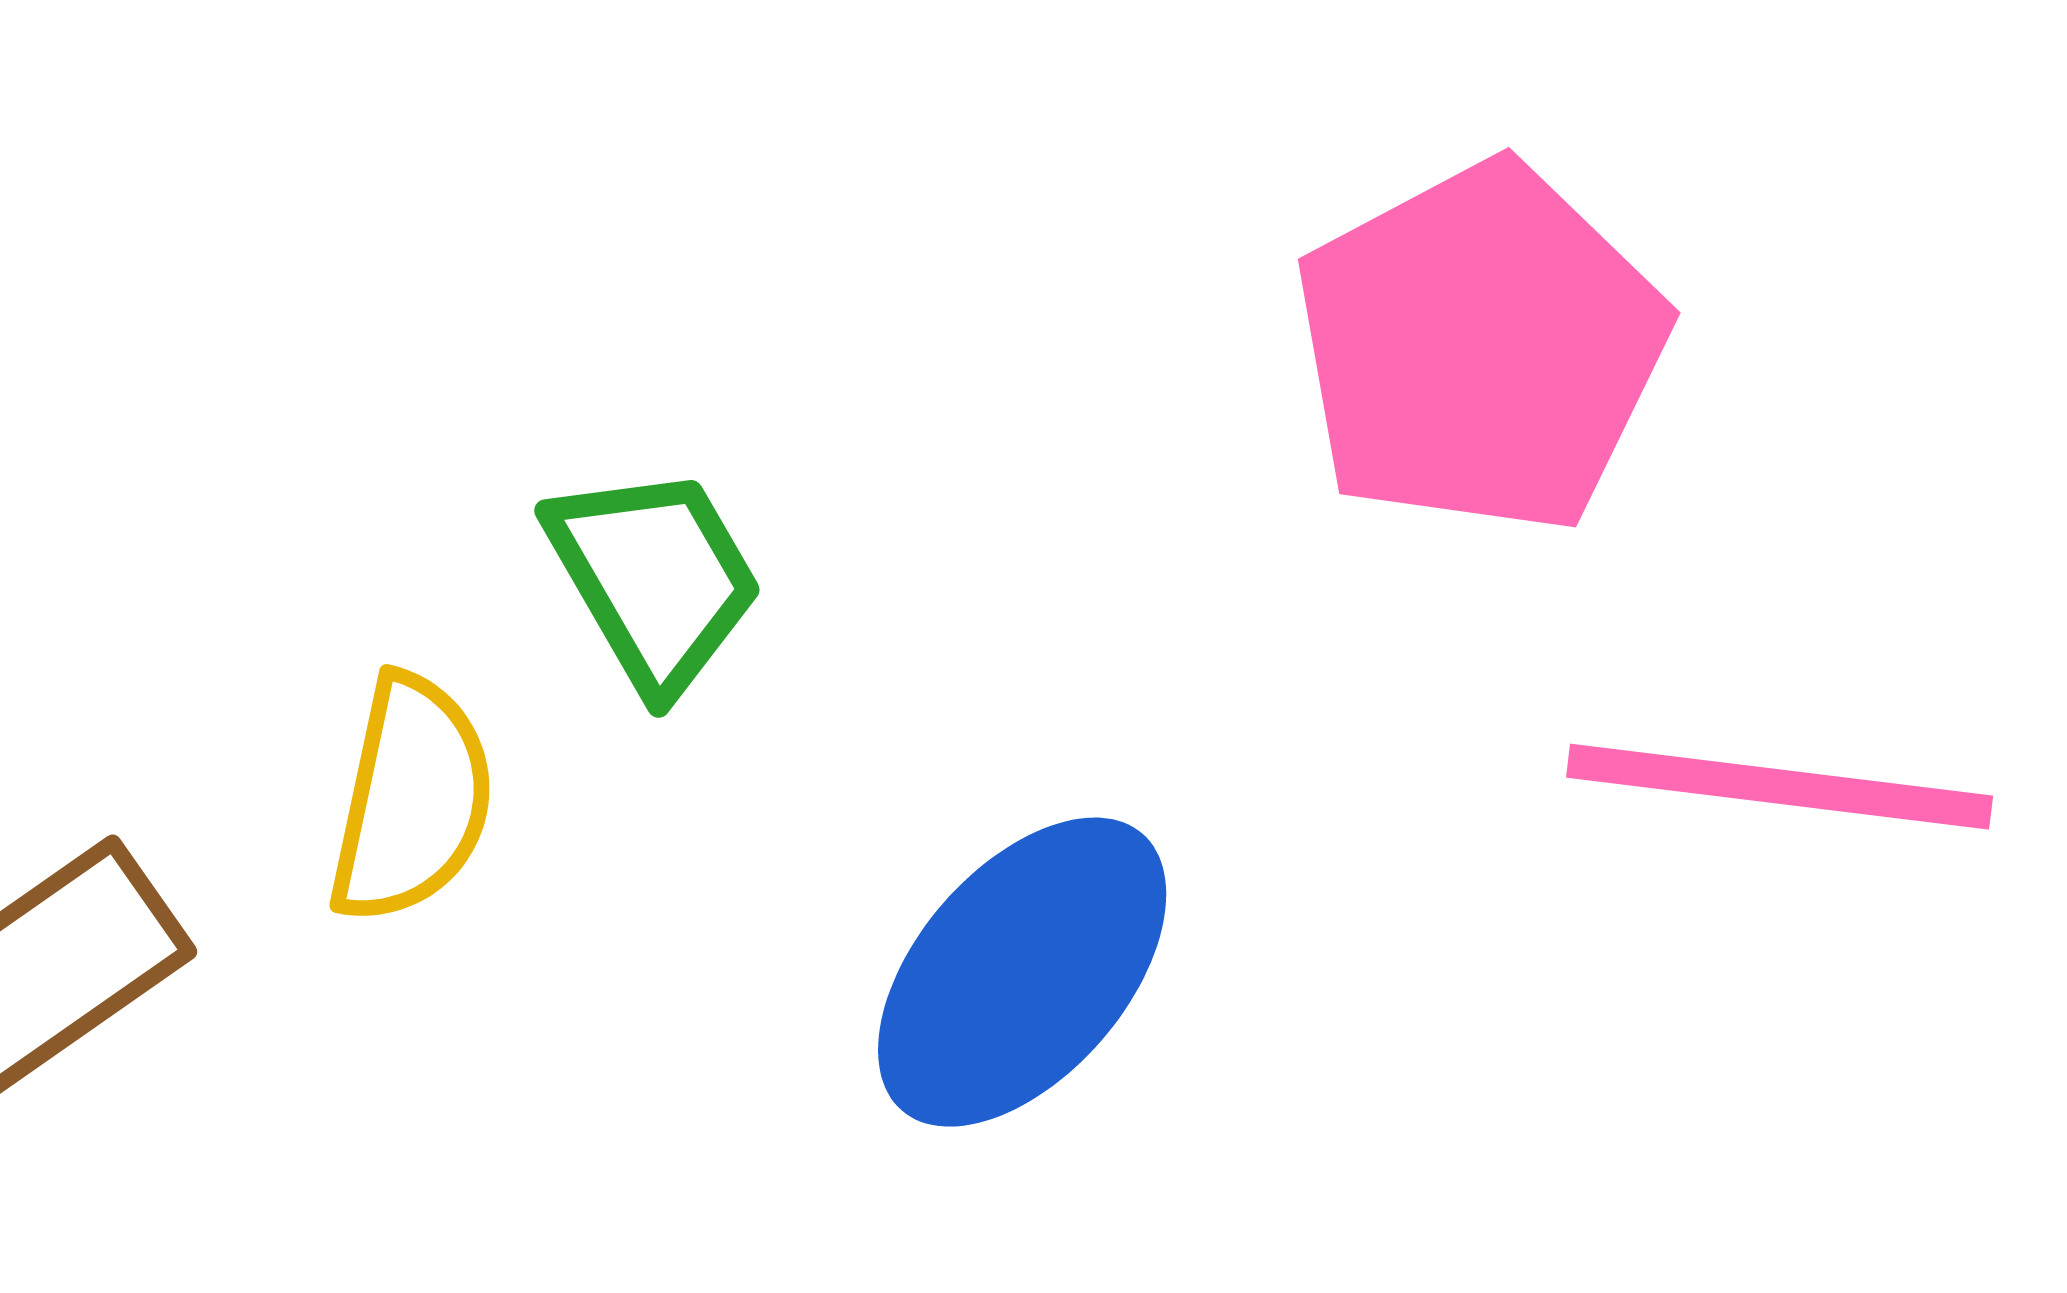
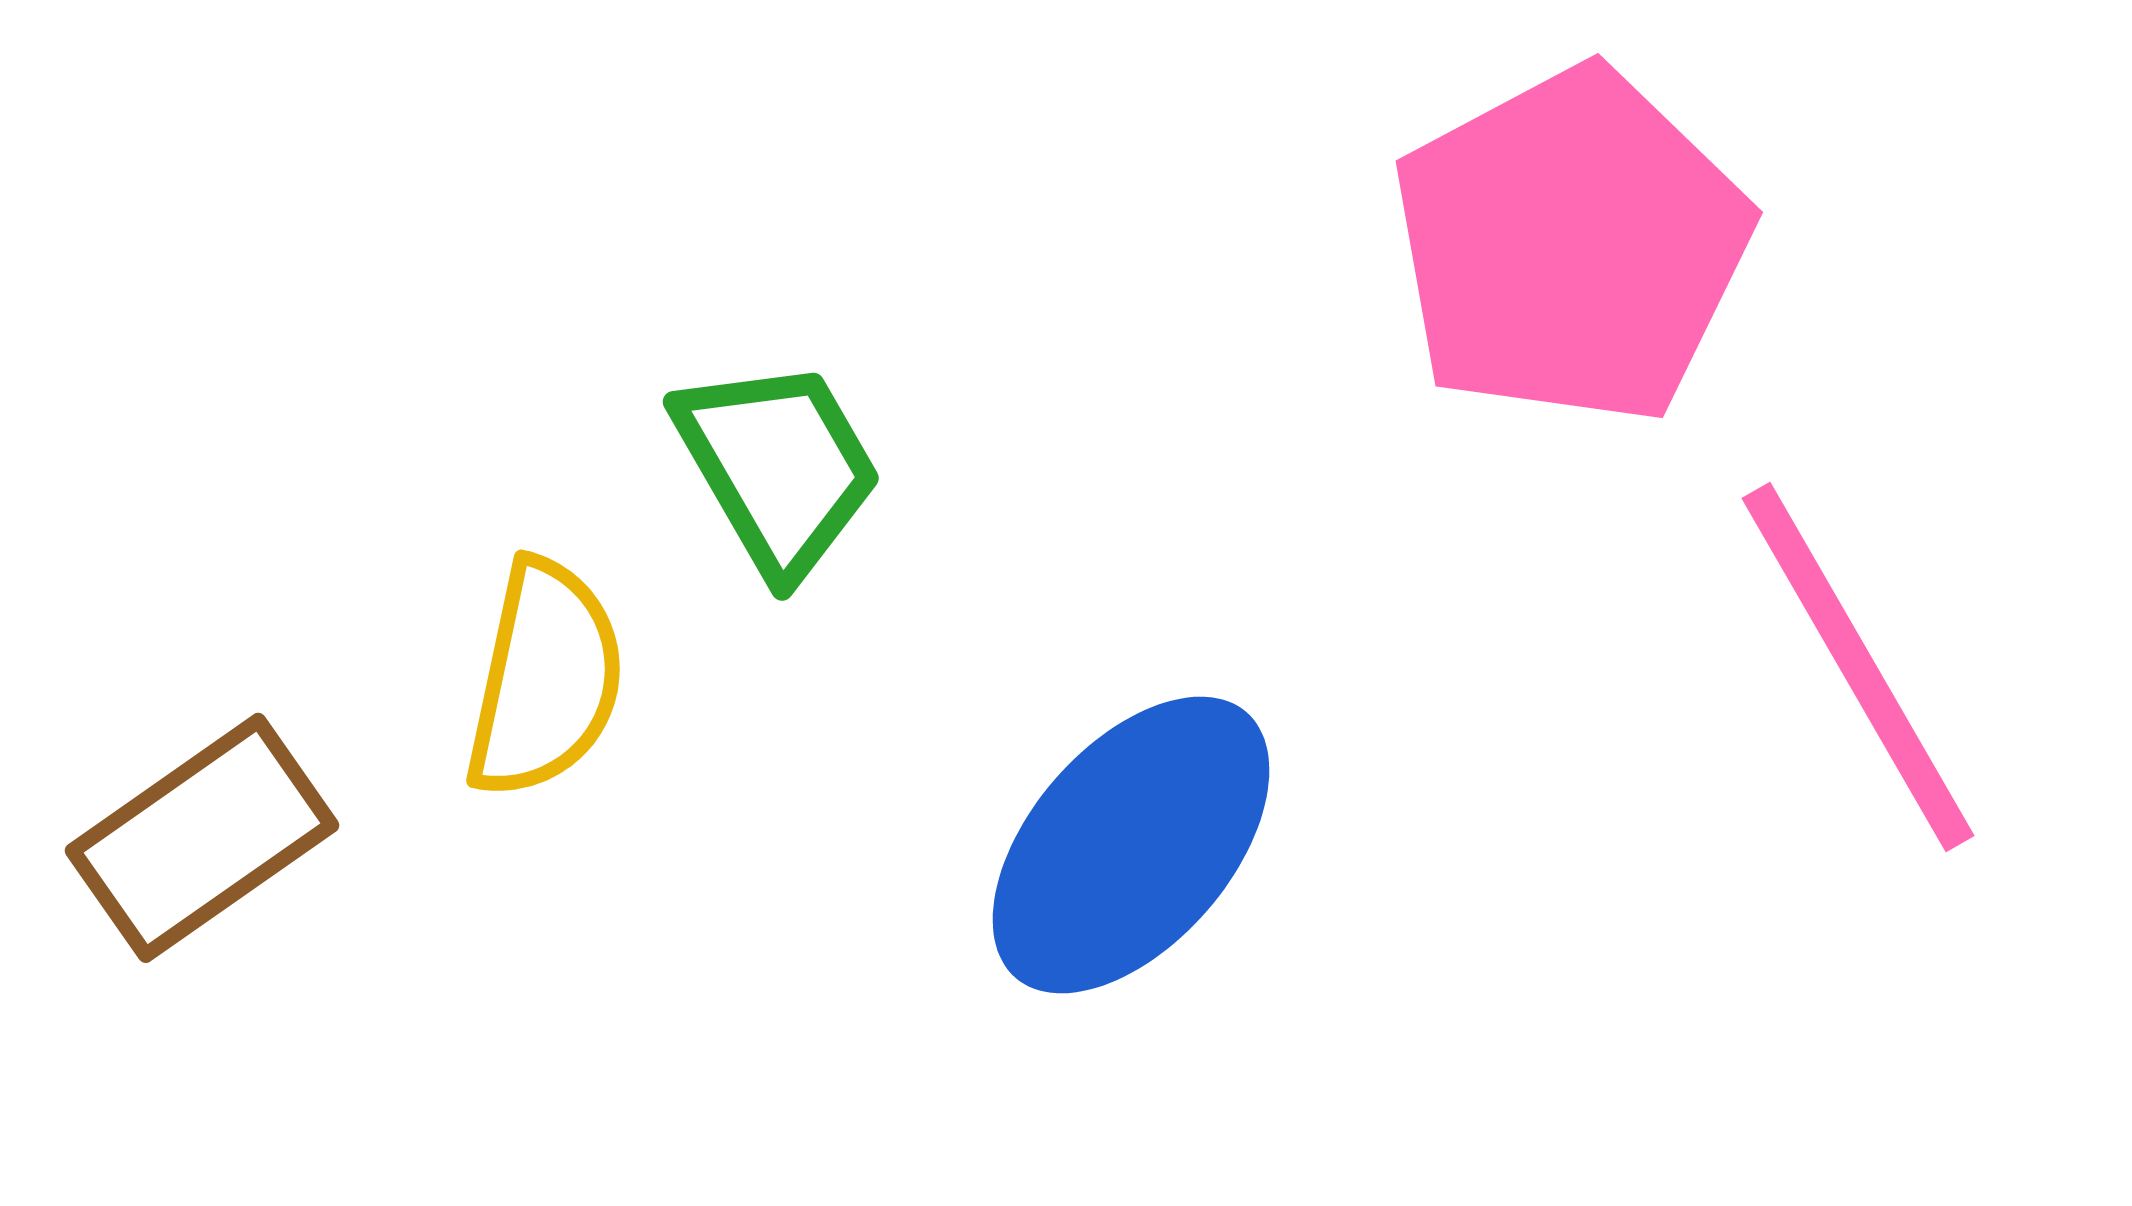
pink line: (1780, 787) -> (1858, 667), turned 53

